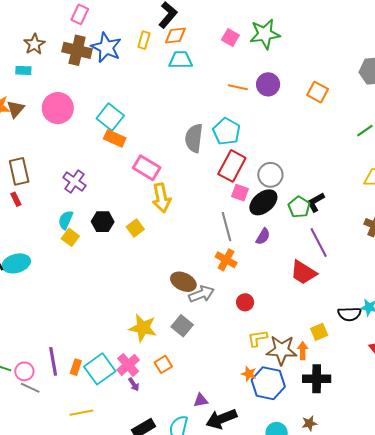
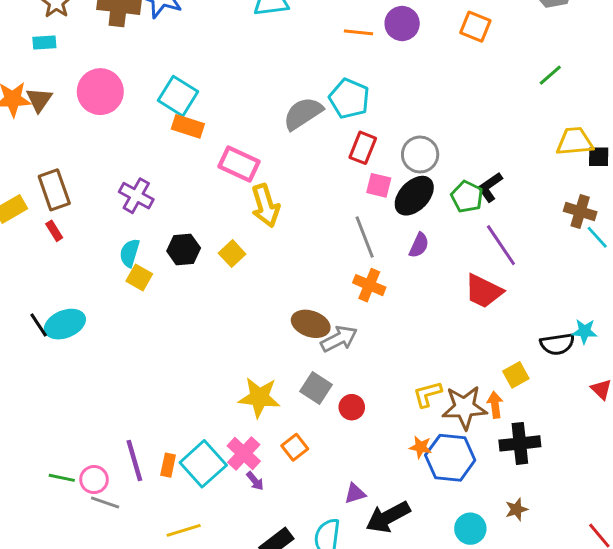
gray semicircle: (194, 138) -> (303, 113), turned 56
red rectangle: (232, 166) -> (363, 148), size x0.7
red circle: (245, 302) -> (352, 407), moved

